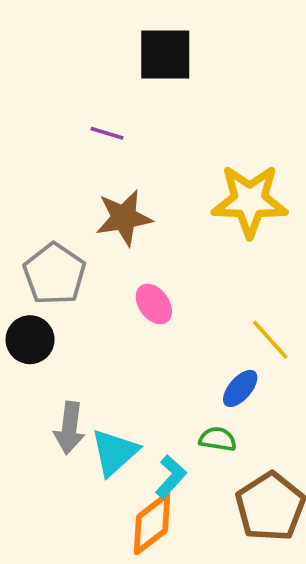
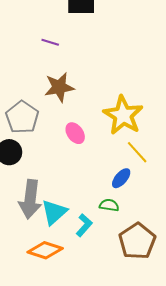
yellow star: (250, 201) -> (123, 115), moved, turned 30
gray arrow: (69, 428) -> (30, 199), size x1.4
orange diamond: (152, 524) -> (45, 250), moved, turned 56

